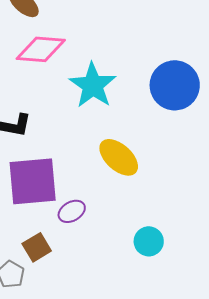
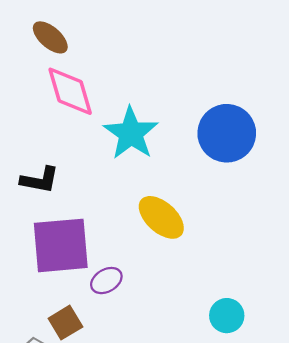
pink diamond: (41, 49) -> (70, 91), turned 69
cyan circle: (149, 241) -> (227, 316), moved

